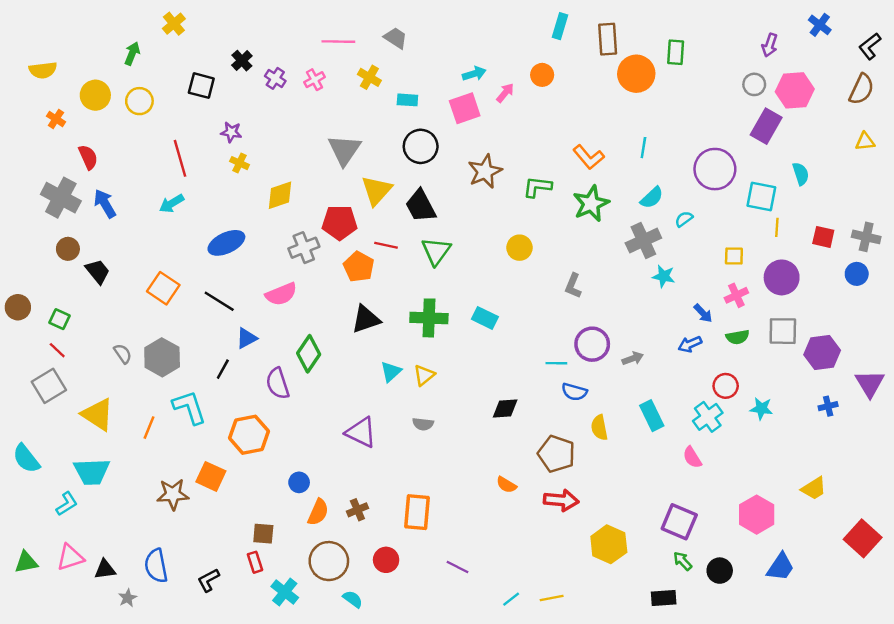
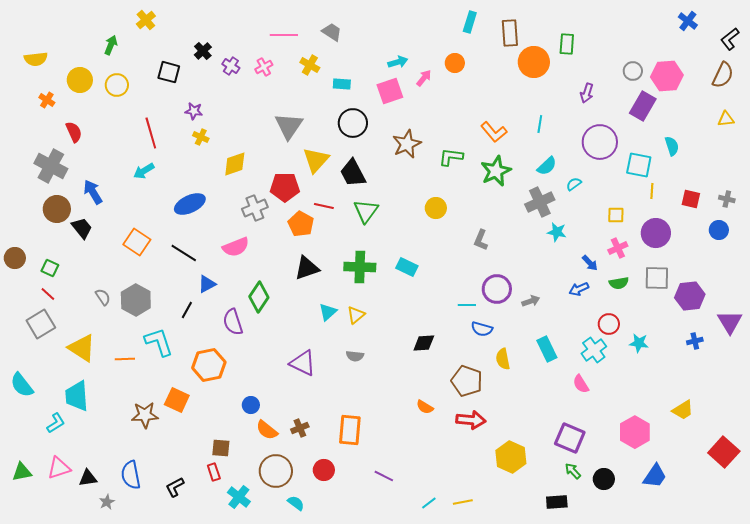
purple arrow: (770, 45) -> (587, 93), moved
blue arrow: (105, 204) -> (93, 192), moved
gray cross: (866, 237) -> (727, 199), size x0.7
brown circle: (68, 249) -> (57, 209), size x1.4
orange line: (149, 428) -> (125, 359), turned 66
cyan trapezoid: (92, 472) -> (77, 396), turned 88
orange semicircle: (318, 512) -> (267, 430), turned 105

